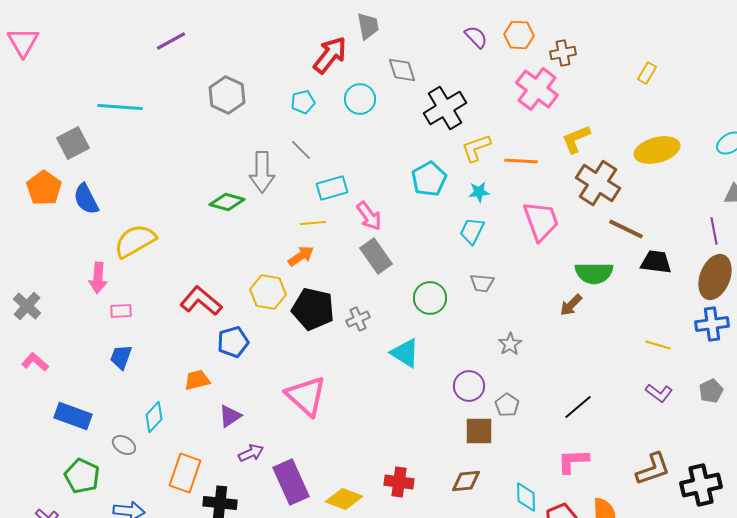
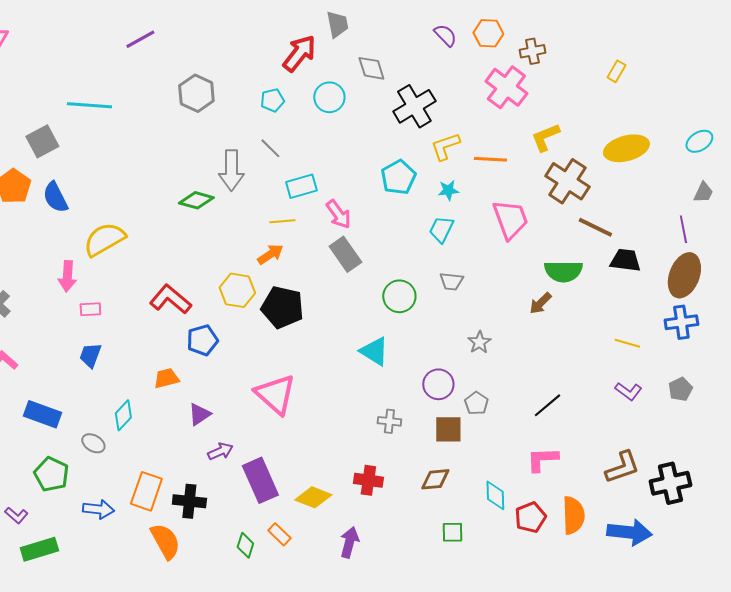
gray cross: (358, 319) -> (389, 421), moved, turned 30
orange rectangle: (185, 473) -> (146, 491), moved

